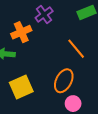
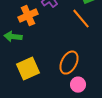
orange line: (76, 49) -> (81, 19), moved

